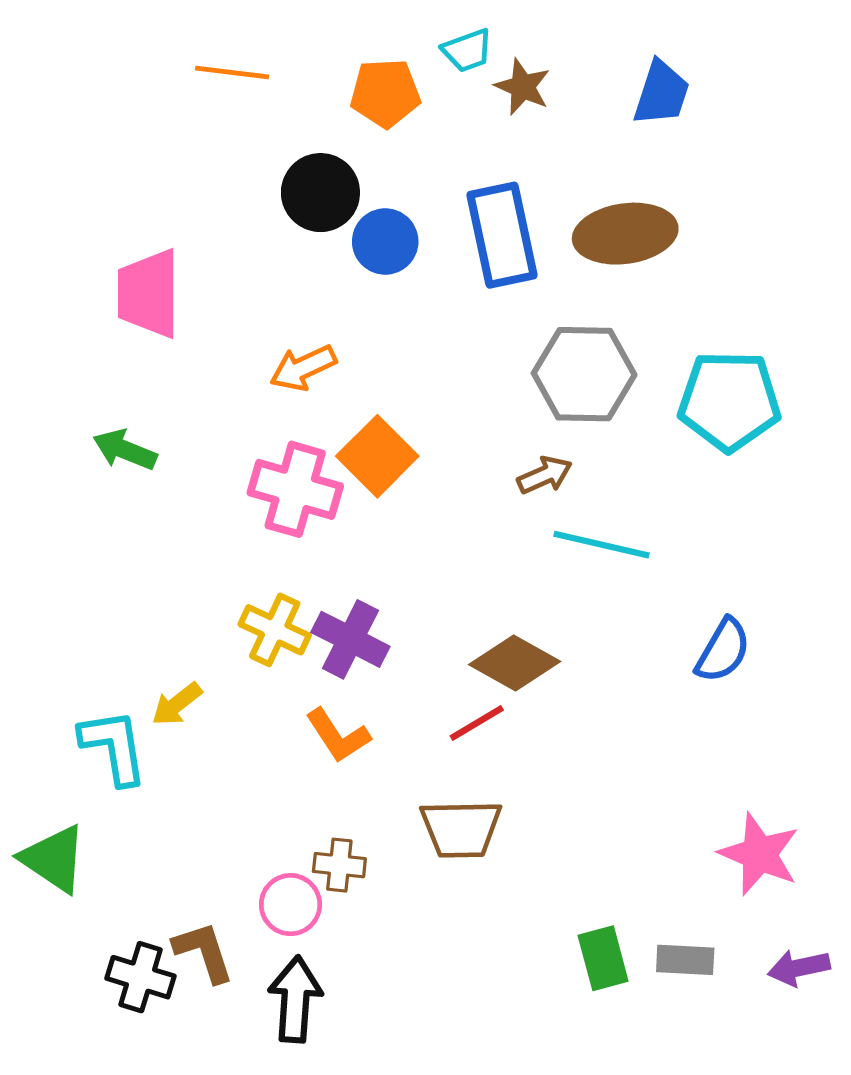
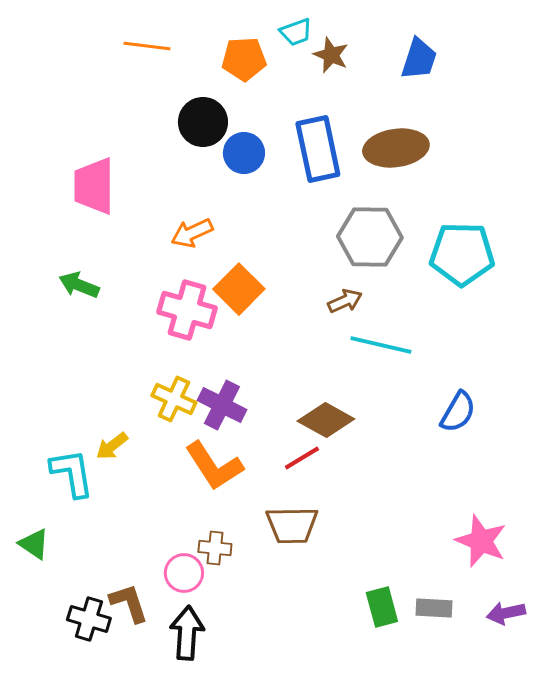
orange L-shape: (338, 736) -> (214, 466), size x1.4
green triangle: (54, 859) -> (34, 544), size x0.7

